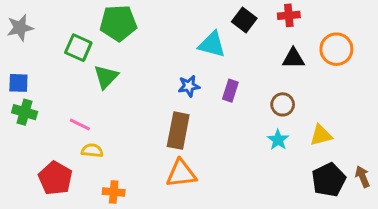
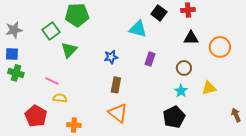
gray star: (20, 28) -> (14, 30), moved
green square: (78, 48) -> (51, 31), turned 30
orange circle: (336, 49) -> (220, 47), moved
blue star: (189, 86) -> (111, 57), moved
brown rectangle: (178, 131) -> (116, 85), size x0.7
orange triangle: (181, 174) -> (118, 113), turned 45
black pentagon: (329, 180) -> (174, 117), moved

